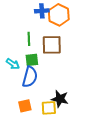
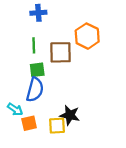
blue cross: (42, 11) -> (38, 13), moved
orange hexagon: (59, 15) -> (87, 36), moved
cyan arrow: (13, 64) -> (15, 109), moved

